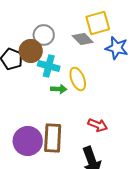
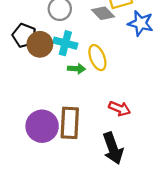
brown circle: (31, 51) -> (40, 44), moved

